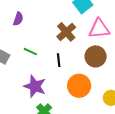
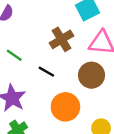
black line: (59, 60) -> (46, 72), turned -64

